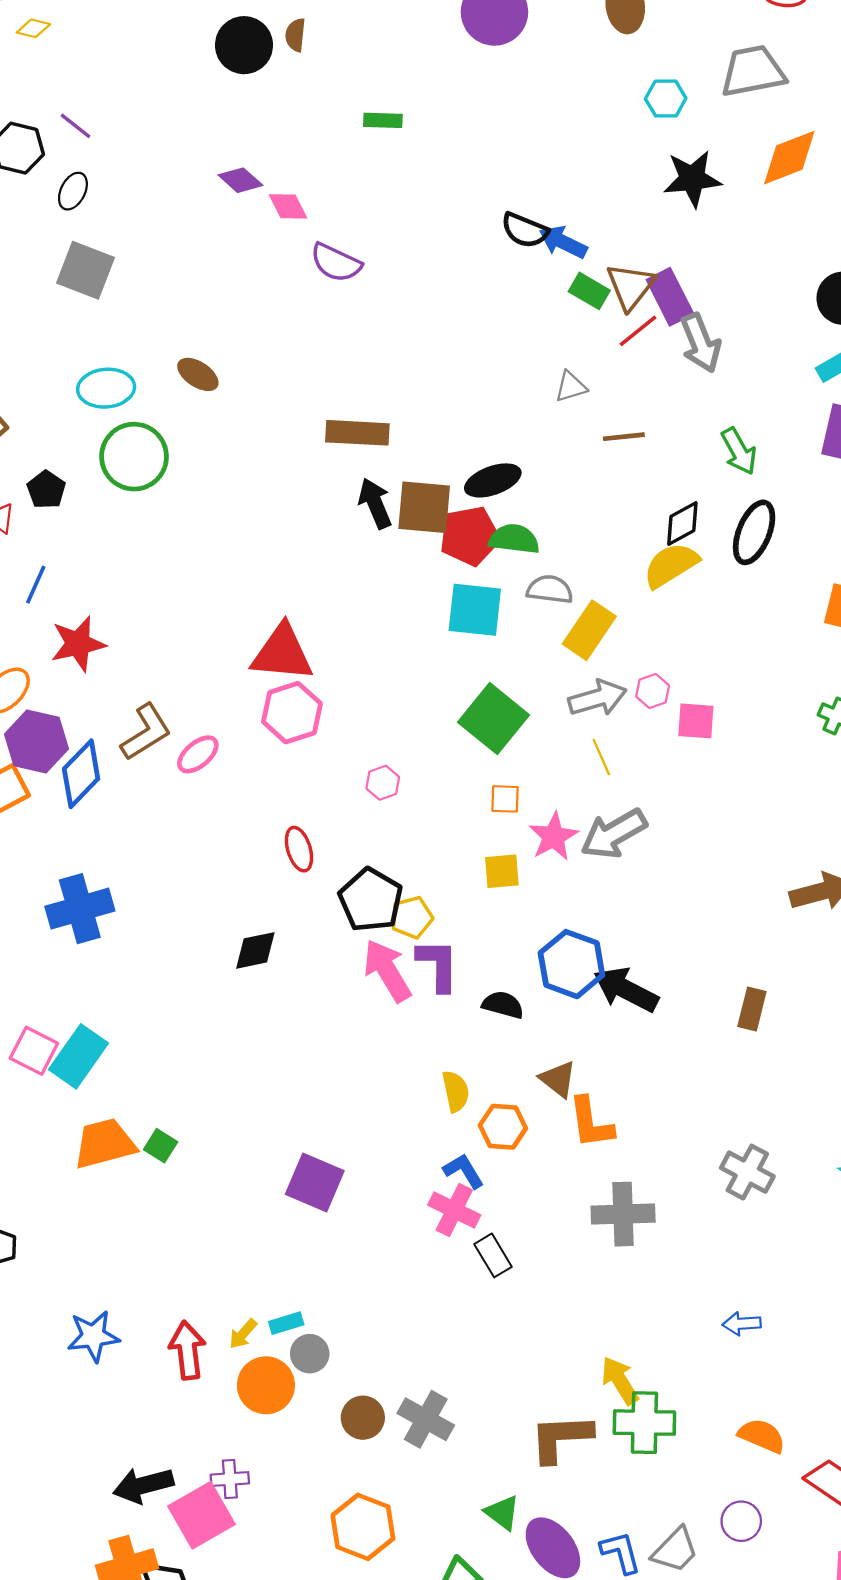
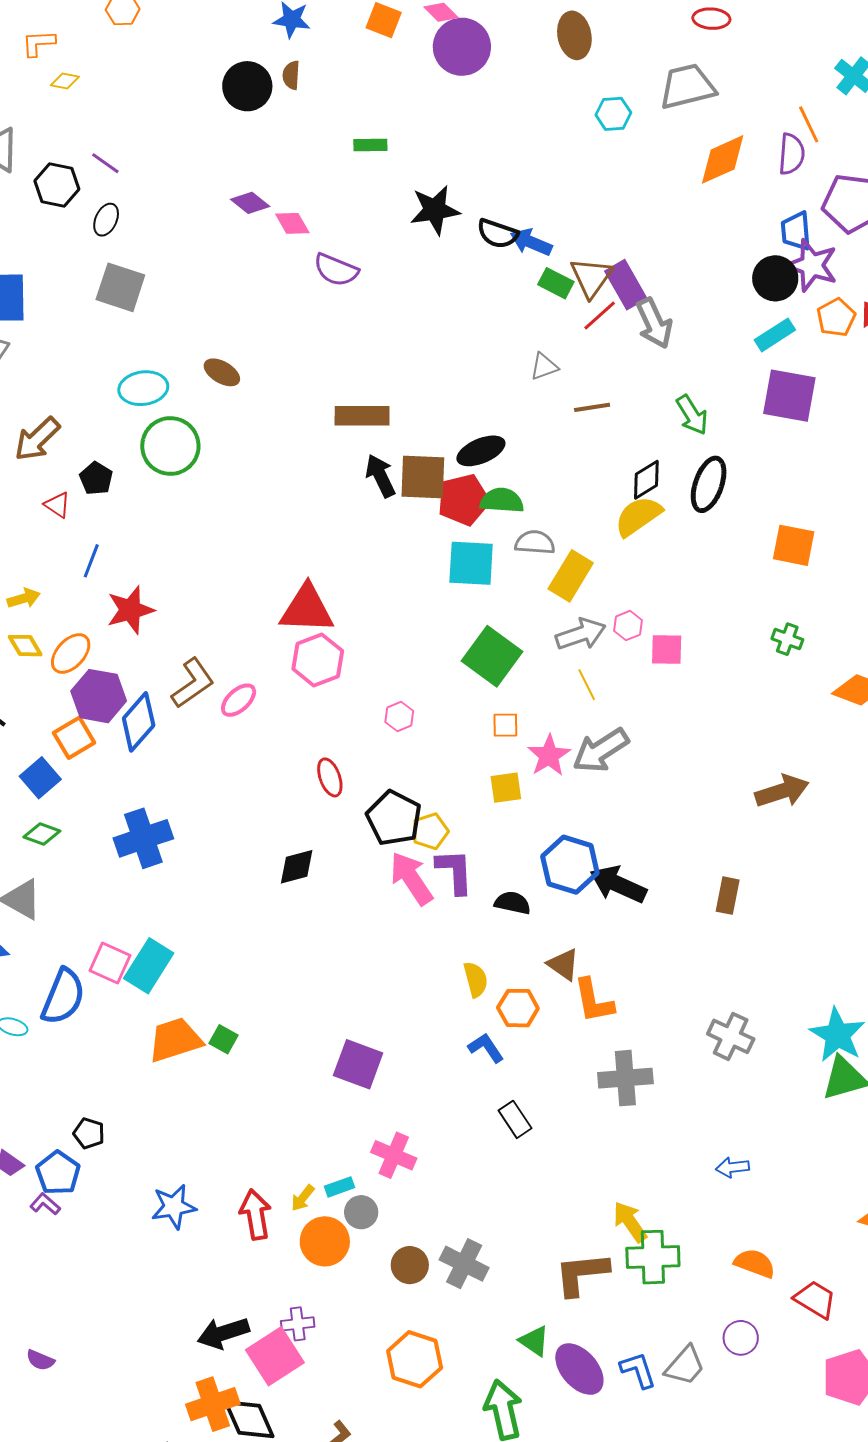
black star: (692, 179) -> (435, 210), moved
pink cross: (454, 1210) -> (394, 1155), moved

